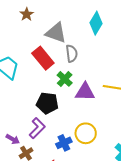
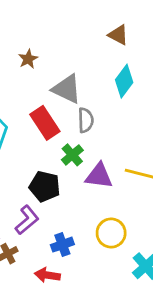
yellow circle: (86, 133) -> (111, 233), moved

